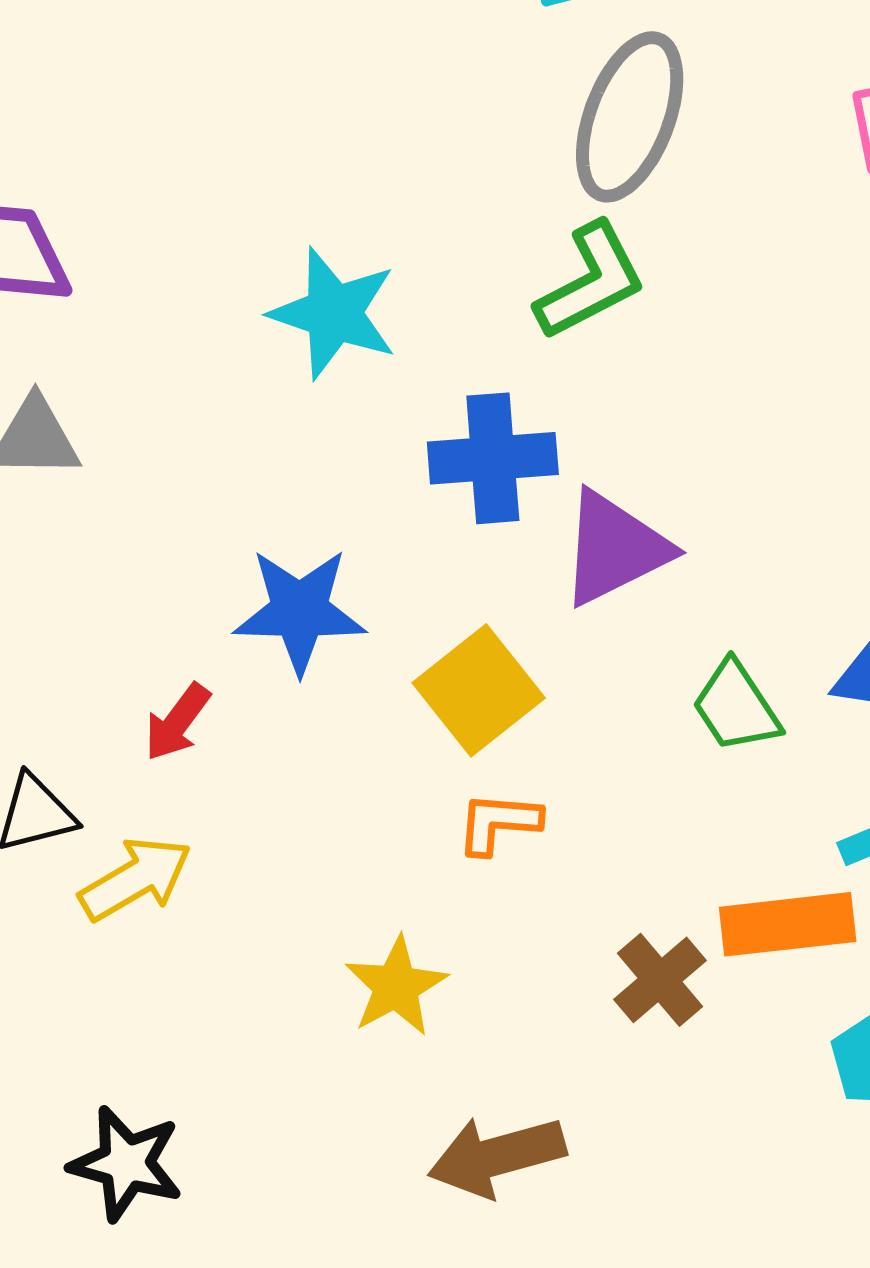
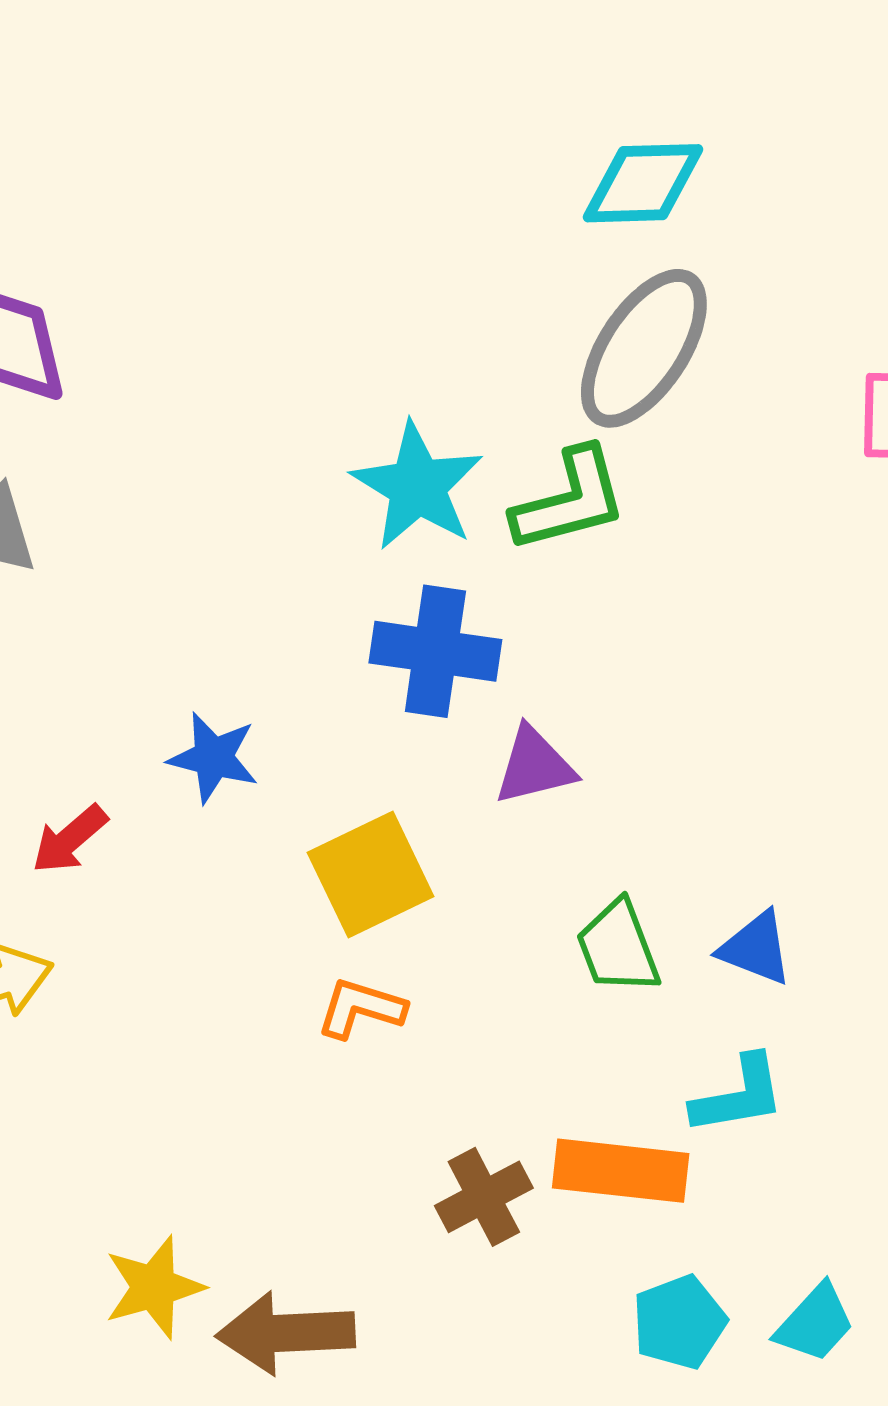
cyan star: (334, 313) -> (417, 486), moved
purple triangle: (615, 548) -> (534, 766), size x0.7
blue star: (300, 611) -> (213, 758), size x0.7
yellow star: (396, 986) -> (154, 1287), moved

